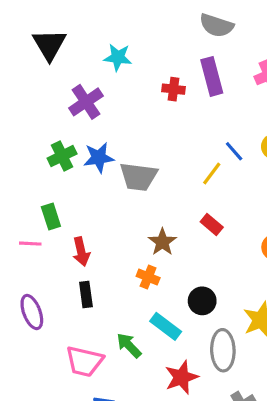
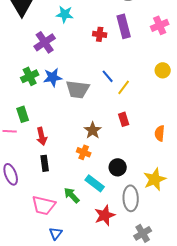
blue line: (234, 151) -> (108, 76), moved
red rectangle: (212, 224) -> (124, 119), turned 32

